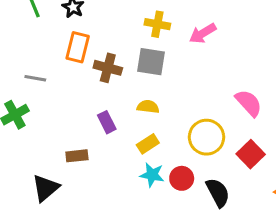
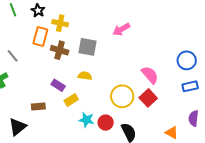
yellow cross: (157, 24) -> (60, 23), moved
gray line: (35, 78) -> (13, 56), turned 40
purple rectangle: (107, 122) -> (58, 85), turned -32
yellow rectangle: (148, 144) -> (71, 100), moved
red square: (251, 154) -> (148, 98), moved

